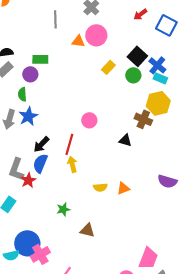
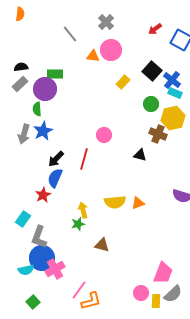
gray line: (55, 19) -> (70, 34), turned -36
purple circle: (30, 74) -> (45, 89), size x1.5
green circle: (133, 75) -> (151, 104), moved
yellow arrow: (72, 164) -> (83, 210), moved
gray L-shape: (16, 169) -> (39, 237), moved
yellow semicircle: (100, 187) -> (115, 202), size x1.5

